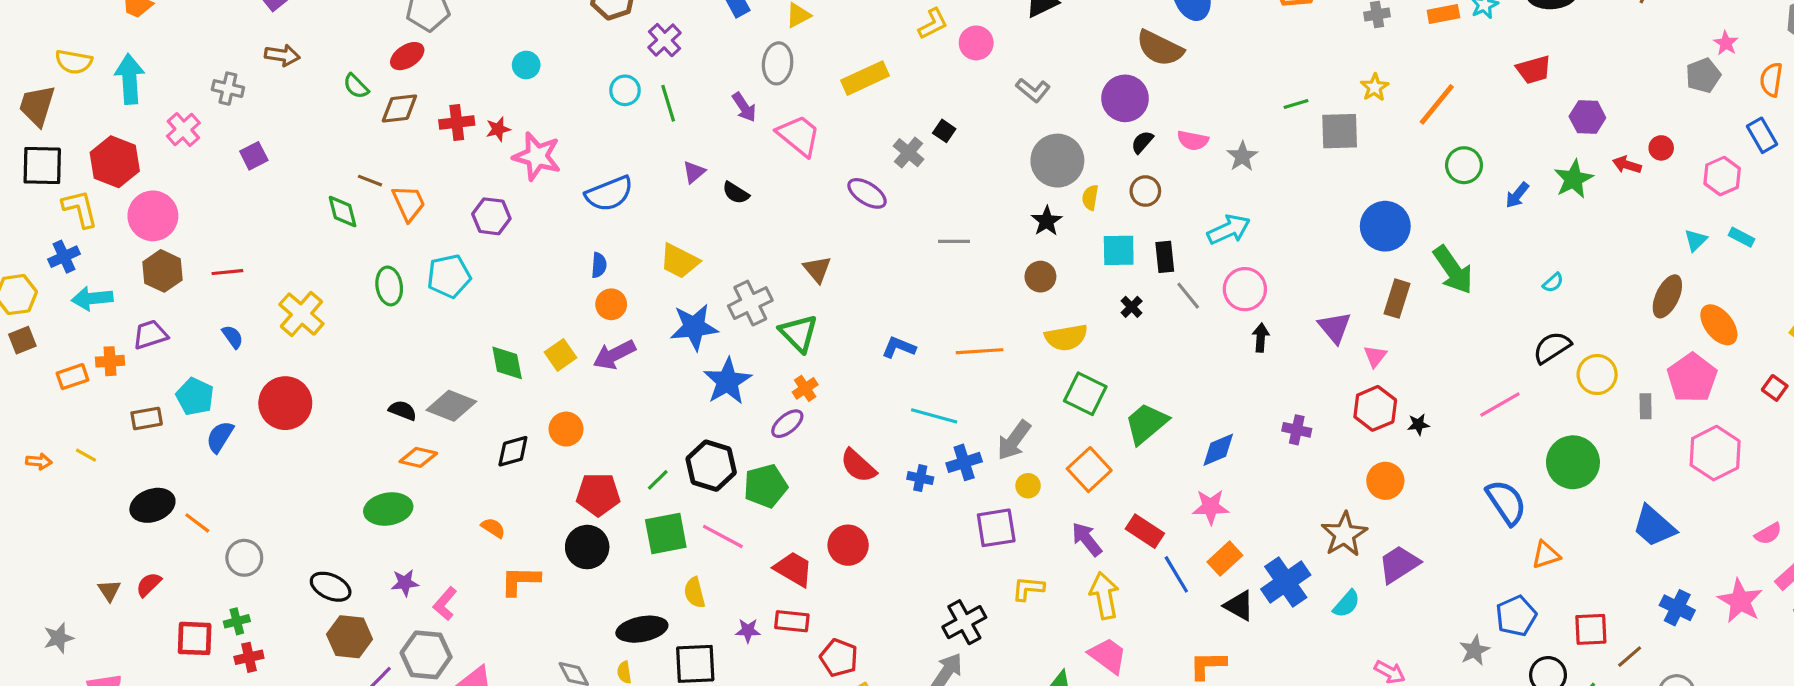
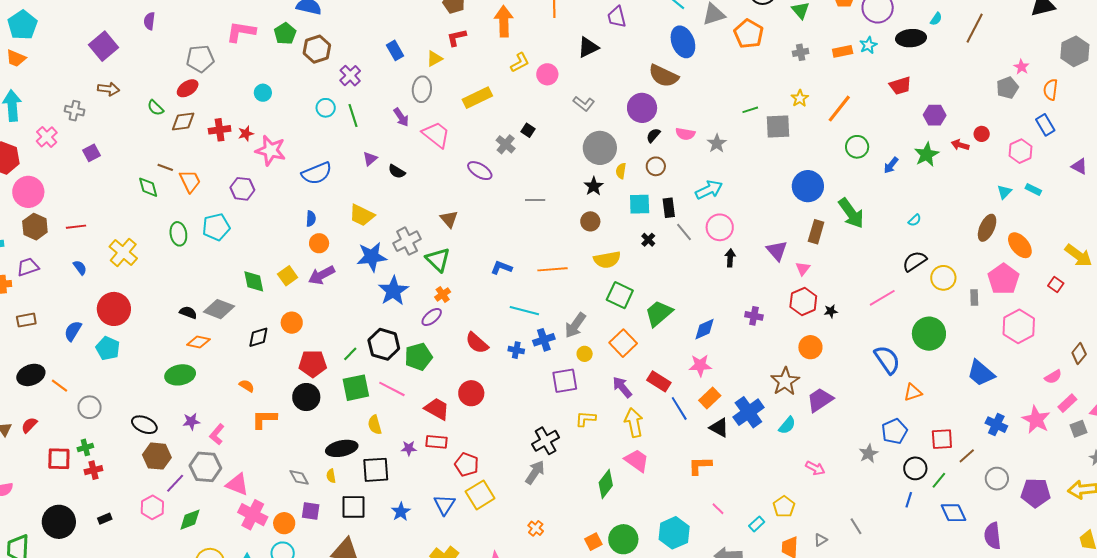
cyan pentagon: (195, 396) -> (108, 348), moved

